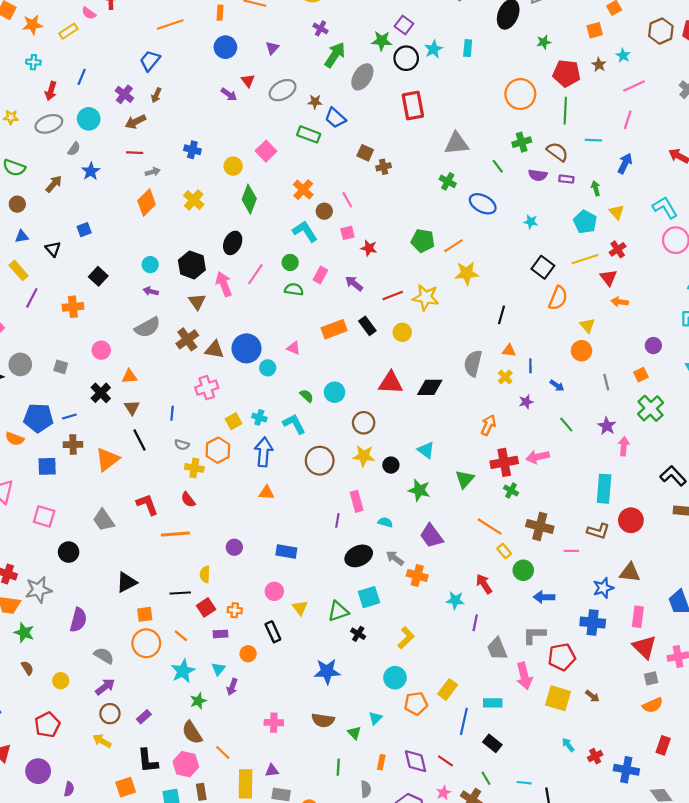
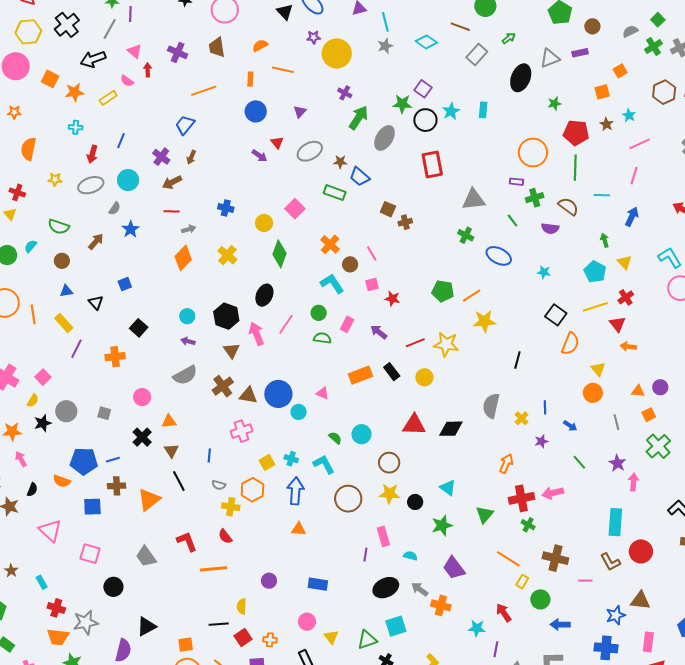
purple rectangle: (566, 179) -> (516, 182), moved
orange triangle: (509, 351) -> (638, 391), moved
green star: (419, 490) -> (442, 525), turned -30
brown L-shape: (598, 531) -> (610, 562), turned 45
yellow rectangle: (504, 551) -> (522, 582), turned 72
black triangle: (127, 582) -> (146, 627), moved

